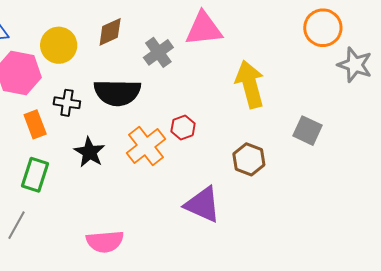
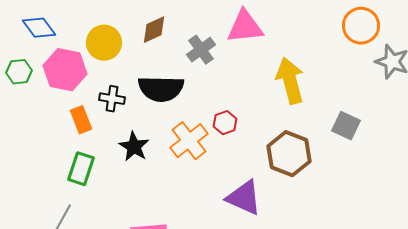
brown hexagon: (249, 159) -> (289, 154), size x1.4

